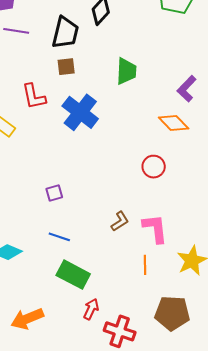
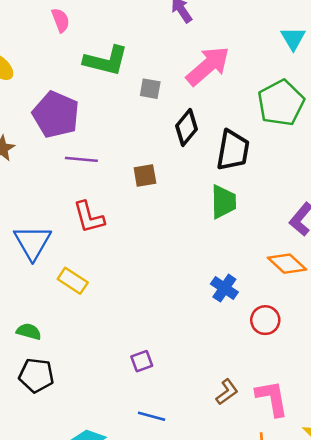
black trapezoid: (65, 33) -> (233, 150), moved
brown square: (66, 67) -> (145, 176), moved
red L-shape: (34, 96) -> (89, 217), moved
blue cross: (80, 112) -> (224, 288), moved, size x0.6

